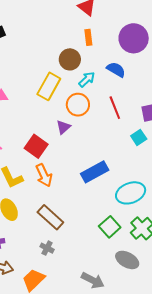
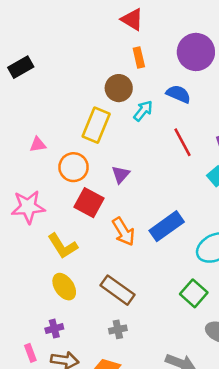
orange circle: (78, 105) -> (74, 167), moved
orange arrow: (44, 175) -> (124, 232), moved
gray cross: (47, 248) -> (118, 329), turned -32

